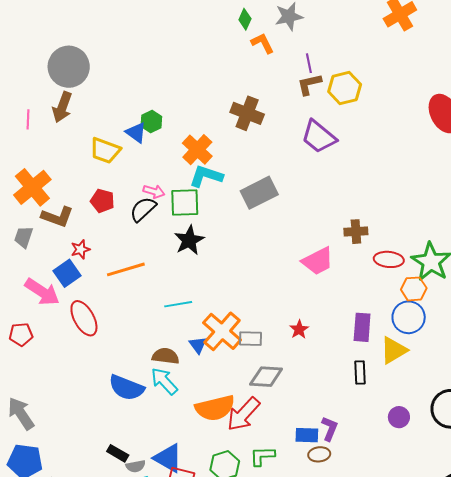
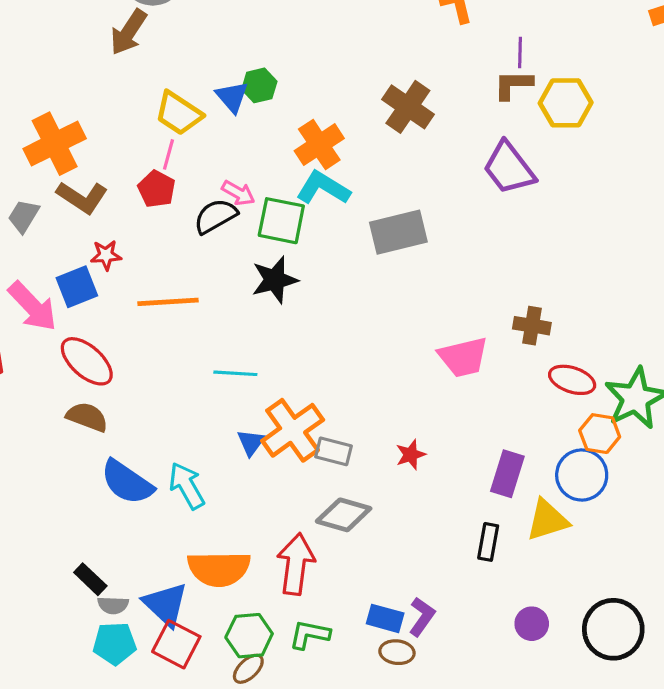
pink line: (28, 119) -> (169, 154), moved
red ellipse: (84, 318) -> (87, 361), turned -33
brown semicircle: (166, 356) -> (87, 417), moved
orange semicircle: (215, 408) -> (219, 569), moved
red arrow: (243, 414) -> (296, 564), turned 132

